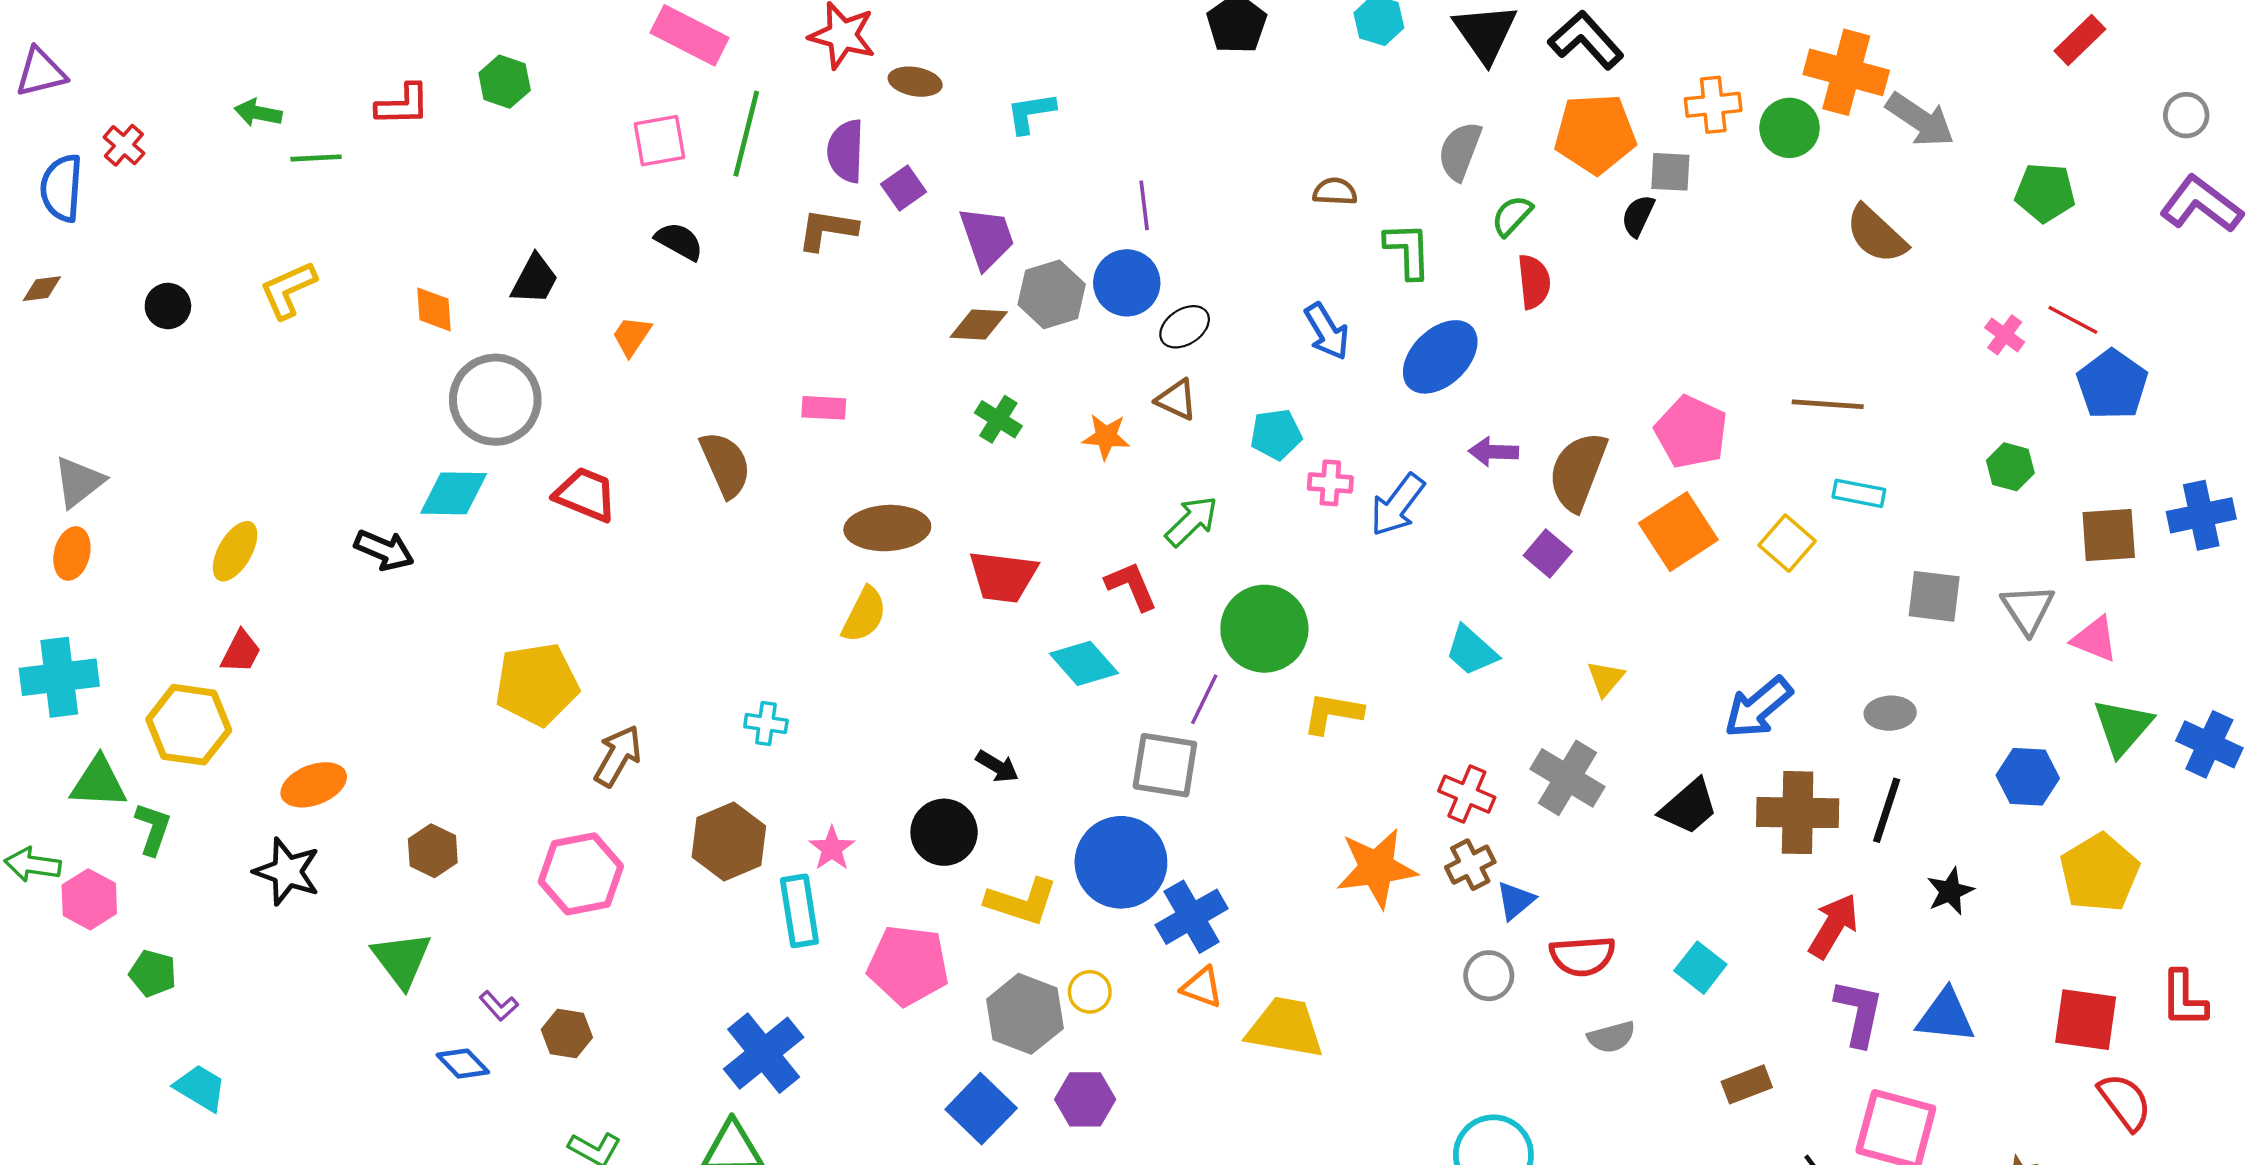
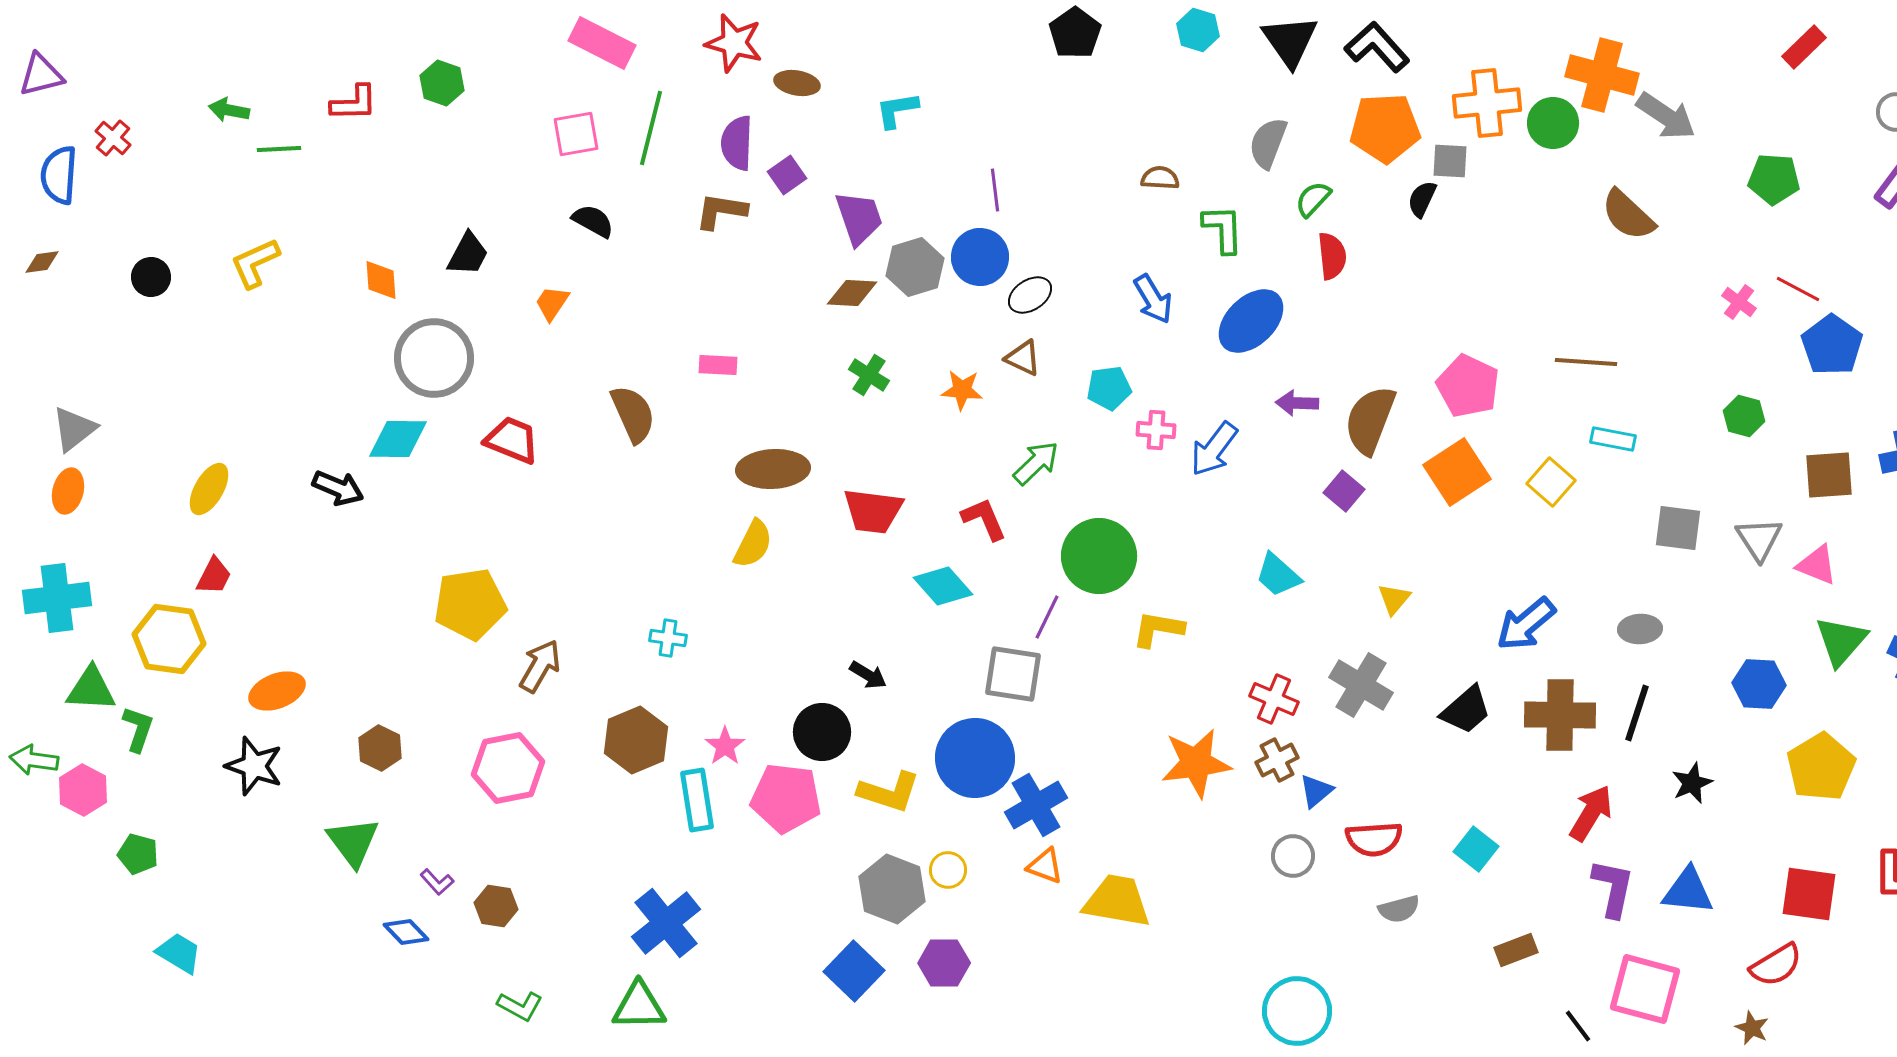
orange cross: (1713, 105) -> (1487, 103), size x1.4
pink pentagon: (908, 965) -> (786, 798), moved
red semicircle: (2125, 1102) -> (1776, 965), moved, turned 96

